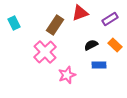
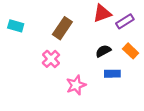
red triangle: (80, 13) -> (102, 13), moved
cyan rectangle: (14, 23) -> (16, 26), turned -48
pink cross: (45, 52) -> (51, 59), size x0.7

